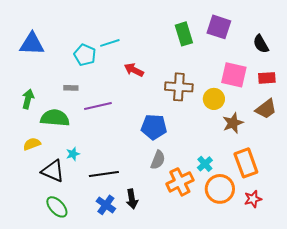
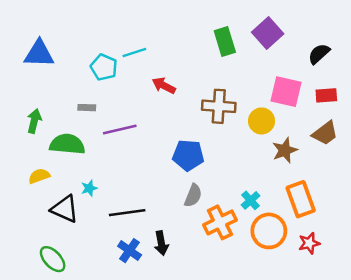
purple square: (219, 27) -> (268, 33), turned 30
black semicircle: (261, 44) -> (319, 54), turned 78
green ellipse: (57, 207) -> (53, 259), moved

